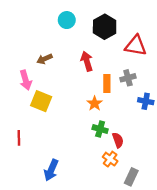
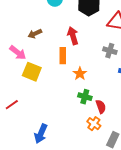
gray cross: (128, 78) -> (110, 51), turned 32
pink arrow: (26, 80) -> (18, 53), turned -36
orange rectangle: (107, 83) -> (63, 56), moved
red line: (19, 138) -> (12, 105), turned 56

